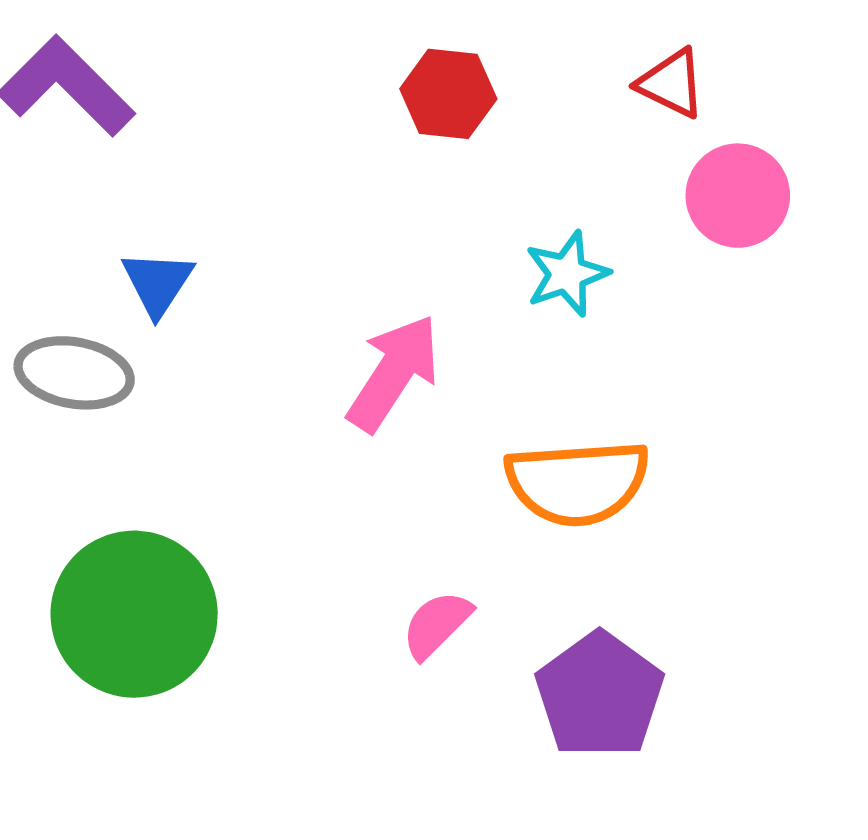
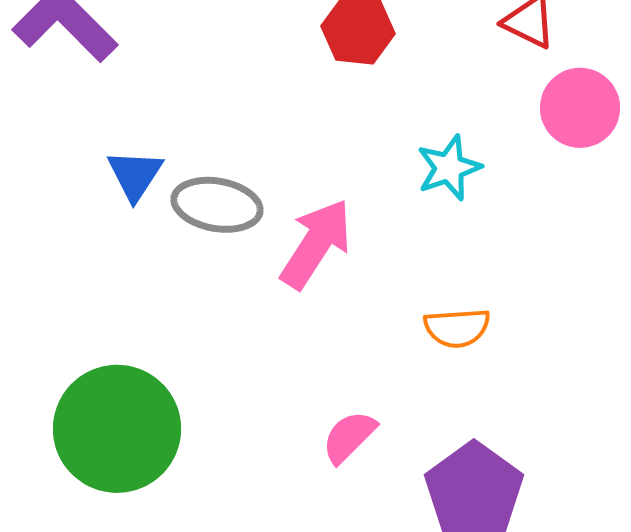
gray ellipse: (74, 373) -> (217, 205), moved
orange semicircle: (577, 482) -> (457, 328), size x0.6

